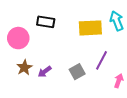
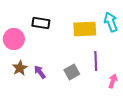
purple line: (101, 60) -> (96, 61), turned -30
purple arrow: (45, 72) -> (40, 72), turned 88

